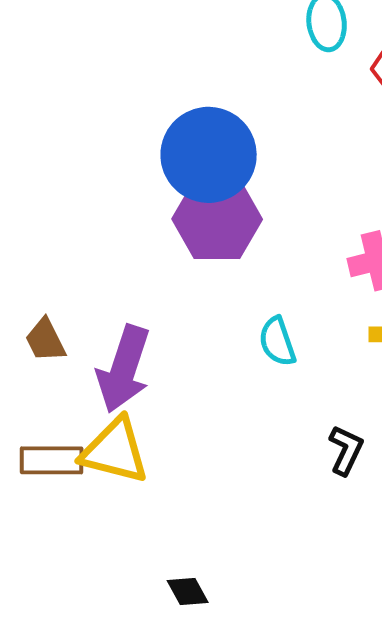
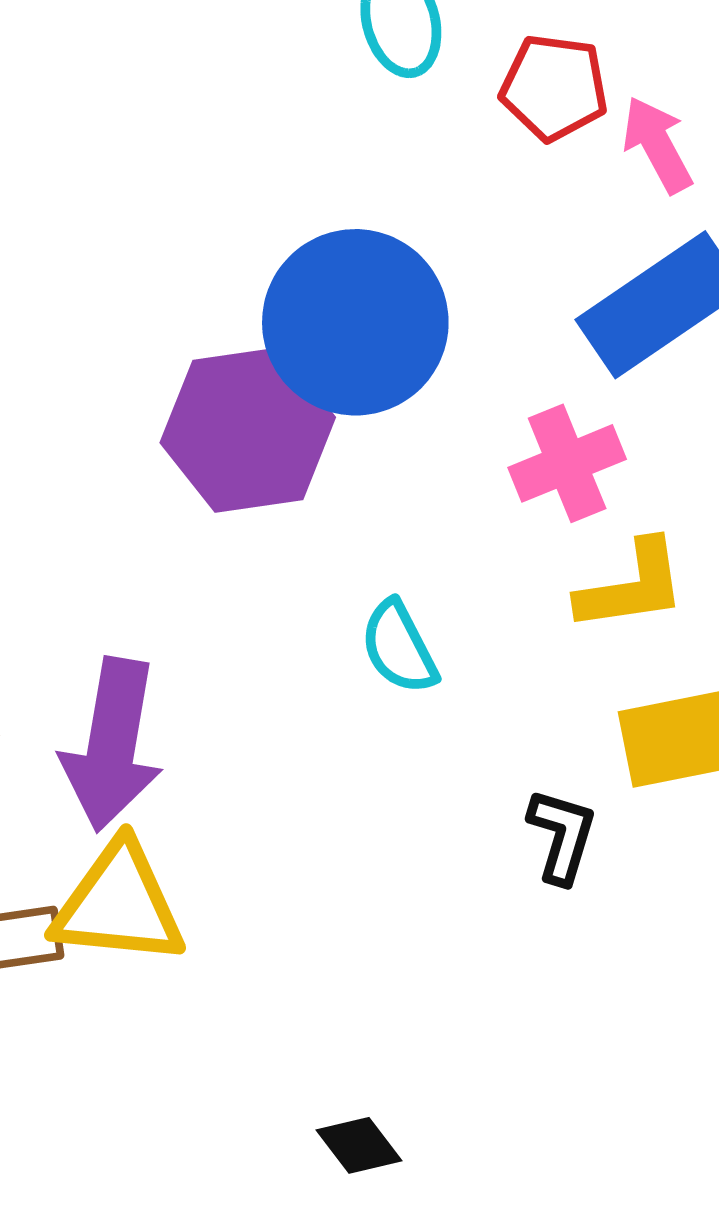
blue circle: (209, 155) -> (355, 322), moved
black diamond: (188, 592) -> (359, 1145), moved

